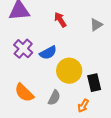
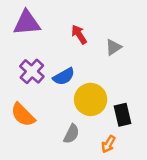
gray triangle: (96, 25) -> (114, 47), moved
orange semicircle: (24, 93) -> (23, 115), moved

